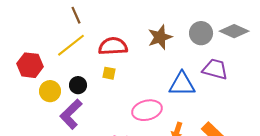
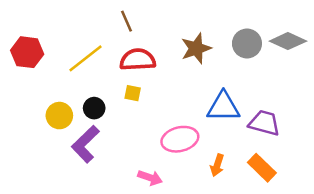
brown line: (76, 15) -> (126, 21), moved
red hexagon: (30, 65) -> (27, 52), moved
purple trapezoid: (215, 69) -> (264, 123), moved

